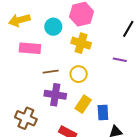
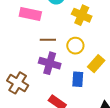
yellow rectangle: (83, 104) -> (96, 64), moved
blue rectangle: (103, 112) -> (78, 79), moved

